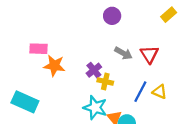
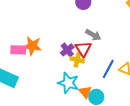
pink rectangle: (38, 49) -> (18, 50), moved
red triangle: (149, 54) -> (83, 49), moved

